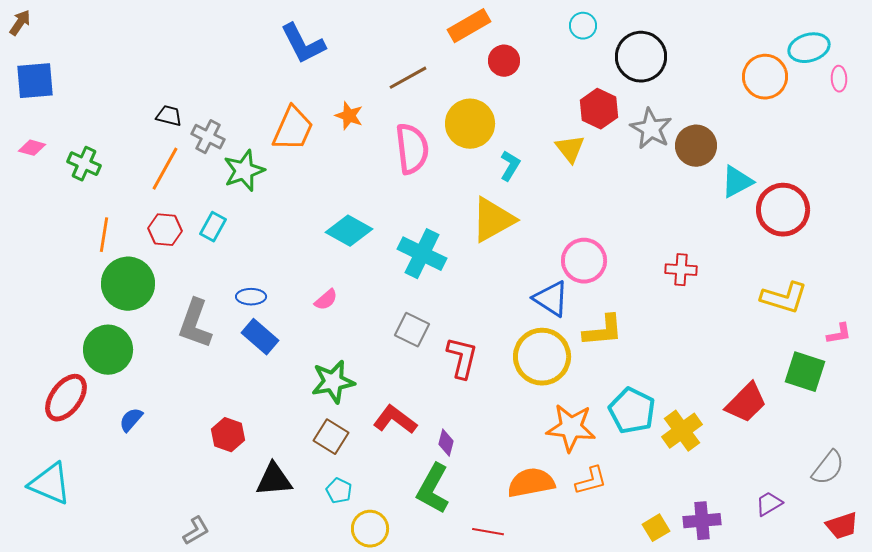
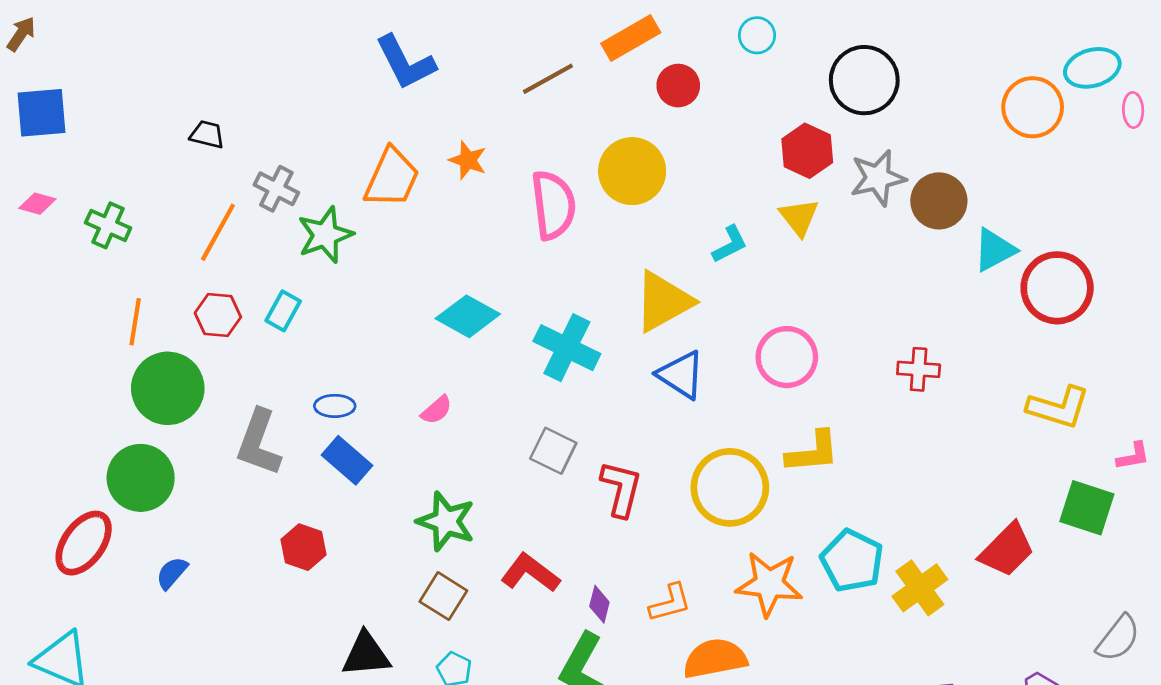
cyan circle: (583, 26) -> (757, 35), moved
brown line: (408, 78) -> (548, 79), moved
black trapezoid: (169, 116) -> (207, 134), moved
gray star: (651, 129) -> (878, 178), turned 30
yellow triangle: (570, 149) -> (799, 217), moved
cyan L-shape: (510, 166) -> (730, 244), moved, turned 32
blue triangle: (551, 299) -> (681, 375), moved
green star: (333, 382) -> (446, 521), turned 30
red hexagon: (228, 435) -> (304, 547), moved
orange L-shape: (591, 481) -> (670, 603), moved

